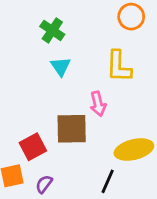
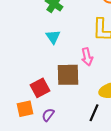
cyan triangle: (61, 66) -> (53, 37), moved

